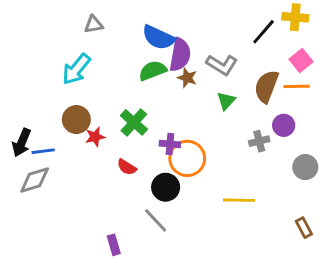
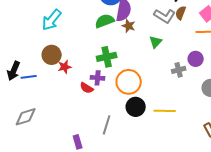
gray L-shape: (222, 65) -> (165, 16), moved
brown semicircle: (266, 86) -> (181, 13), moved, size x0.6
green cross: (134, 122) -> (107, 57), moved, turned 36
purple cross: (170, 144) -> (98, 78), moved
gray diamond: (35, 180) -> (26, 117), moved
black circle: (166, 187) -> (136, 107), moved
gray line: (156, 220) -> (107, 125), turned 60

